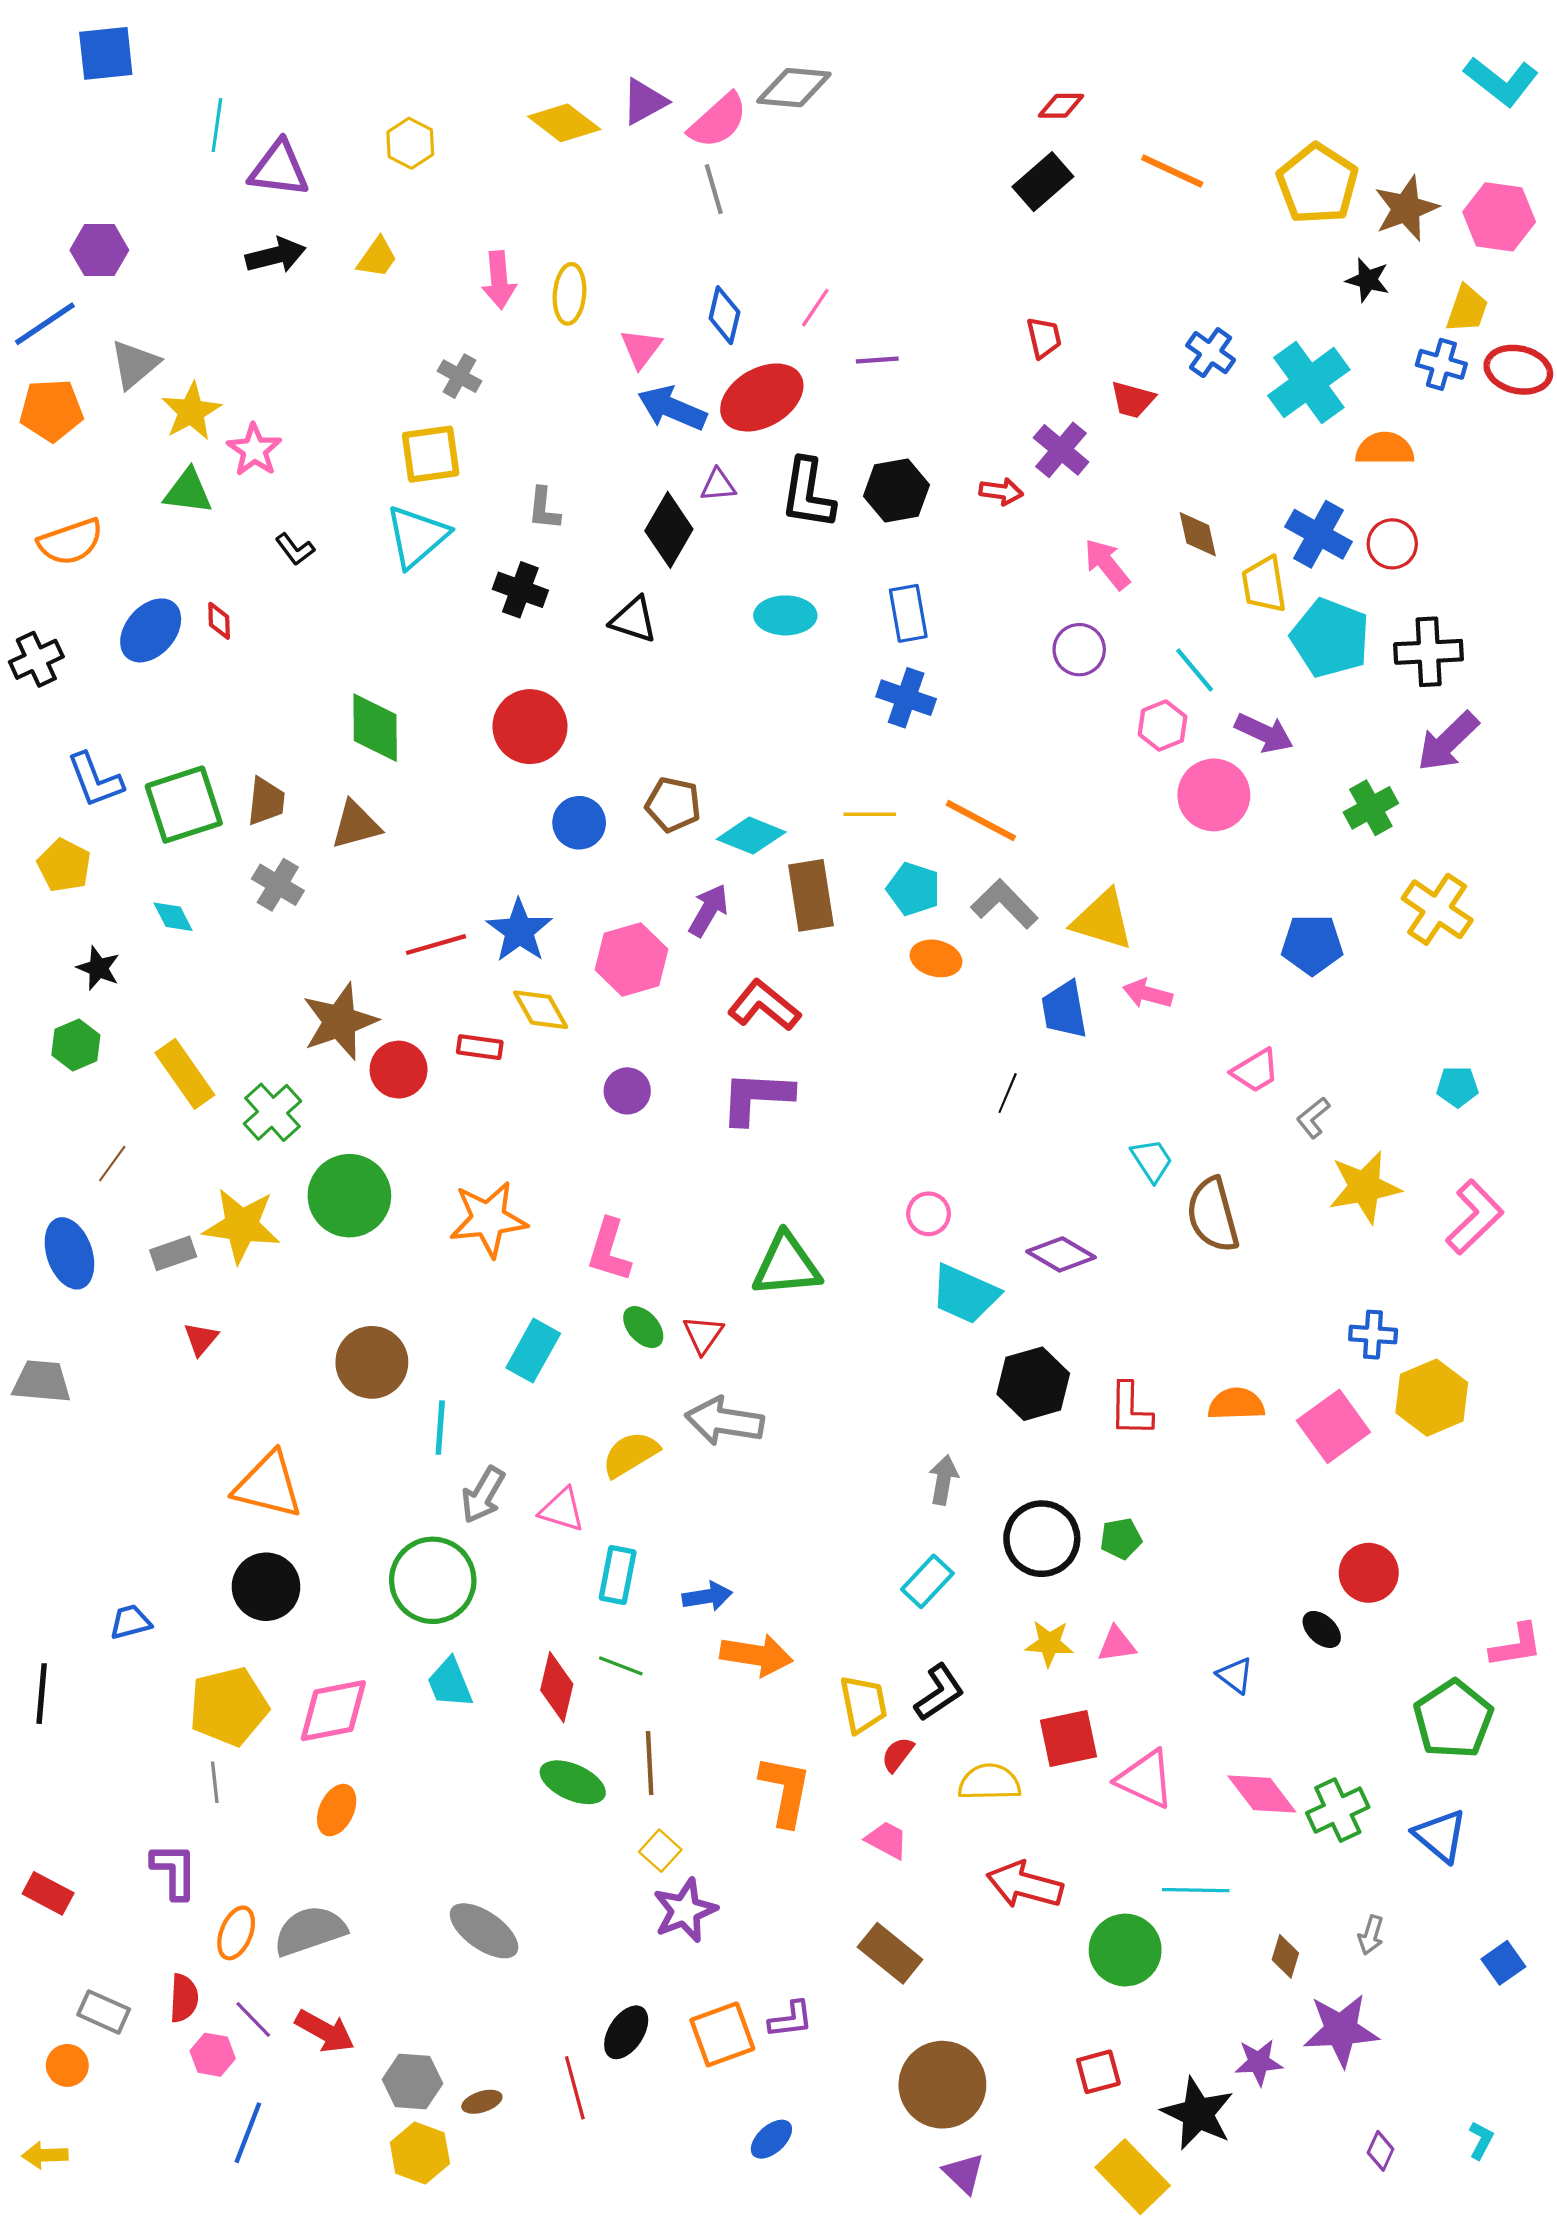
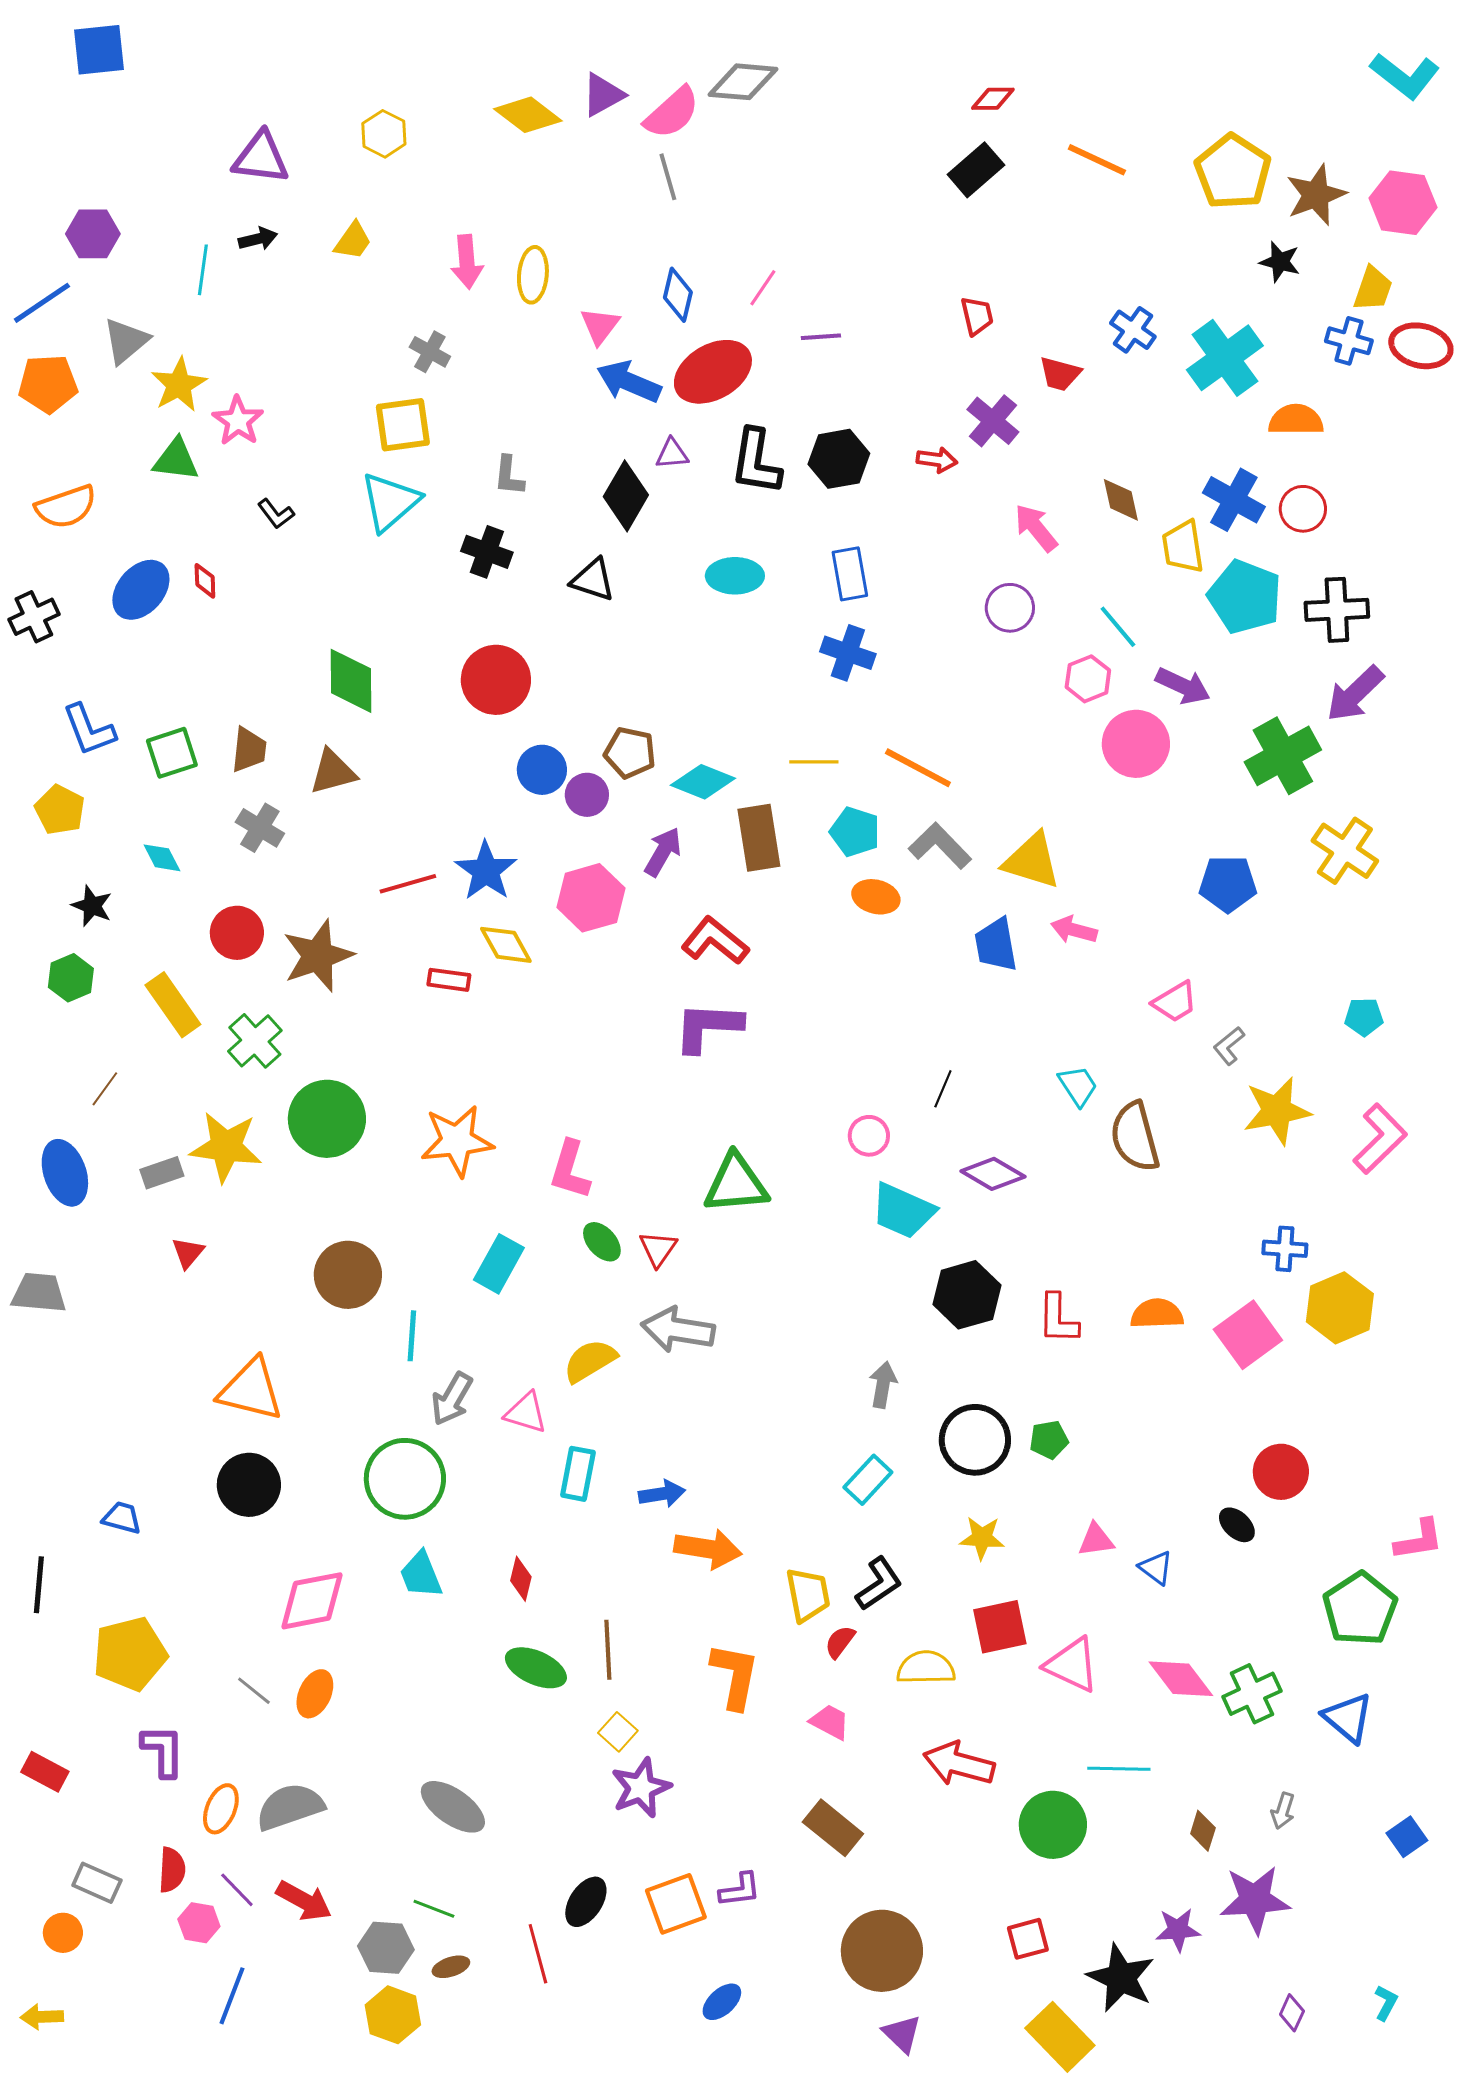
cyan line: (217, 125) -> (203, 270), moved
black arrow: (276, 255) -> (258, 239), size x0.7
green square: (184, 805) -> (172, 753), size x0.7
green cross: (1371, 808) -> (1283, 756), size x1.5
red circle: (399, 1070) -> (237, 933), moved
purple circle: (627, 1091) -> (587, 795), moved
black line: (1008, 1093) -> (943, 1089), moved
blue trapezoid: (130, 1622) -> (122, 1518), turned 30
pink triangle: (1117, 1644) -> (1096, 1540), moved
green line: (621, 1666) -> (434, 1909), moved
red diamond: (557, 1687) -> (521, 1579), size x0.7
yellow pentagon: (229, 1706) -> (130, 1654), moved
gray line: (215, 1782) -> (254, 1691), moved, turned -45

